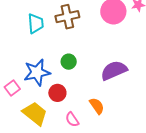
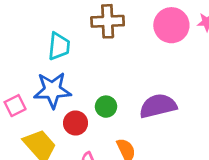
cyan trapezoid: (36, 23) -> (59, 46), moved
green circle: (69, 62) -> (106, 107), moved

